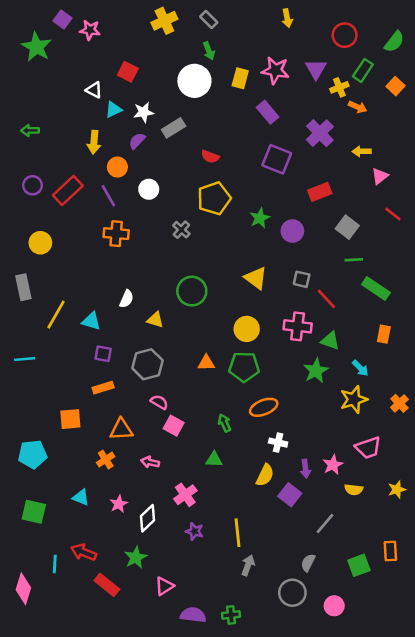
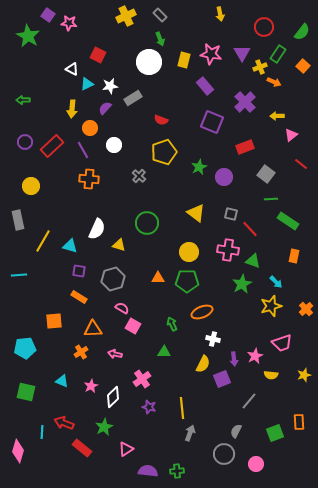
white semicircle: (127, 299) -> (97, 229), size x1.5
orange rectangle: (103, 388) -> (79, 297), turned 49
purple square: (290, 495) -> (222, 379), turned 30

